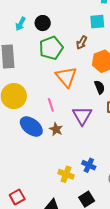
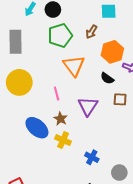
black semicircle: (100, 87) -> (107, 78), turned 144
blue ellipse: (31, 127) -> (37, 128), moved
yellow cross: (66, 174) -> (63, 140), moved

